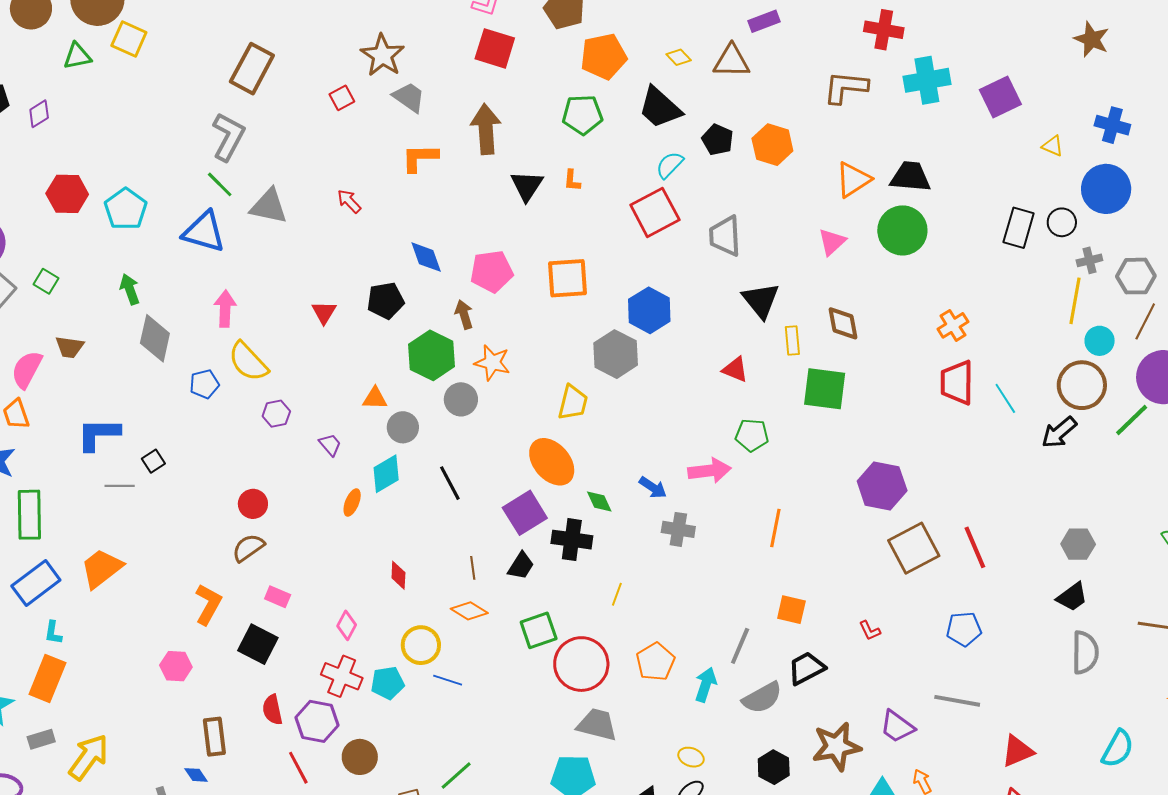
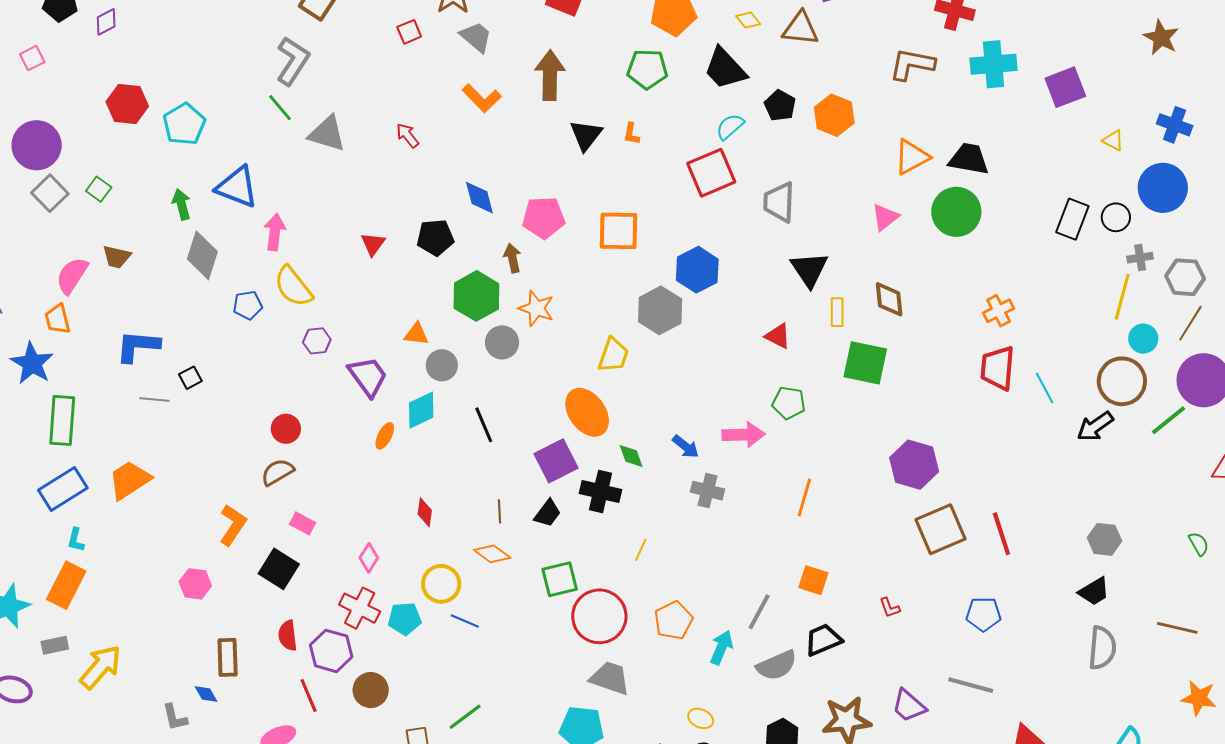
orange L-shape: (420, 158) -> (482, 98), turned -138
blue triangle: (204, 232) -> (237, 187), moved
purple trapezoid: (330, 445) -> (368, 376), size x1.8

